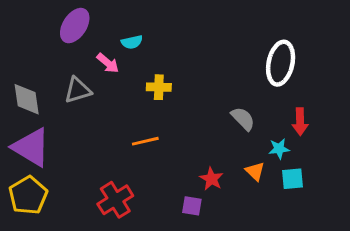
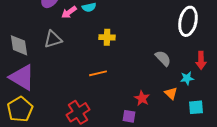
pink arrow: (108, 63) -> (69, 12), moved, turned 105
cyan square: (293, 179) -> (196, 107), moved

